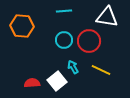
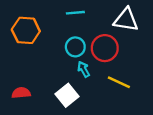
cyan arrow: (73, 67) -> (84, 69), moved
red semicircle: (32, 83) -> (21, 93), moved

